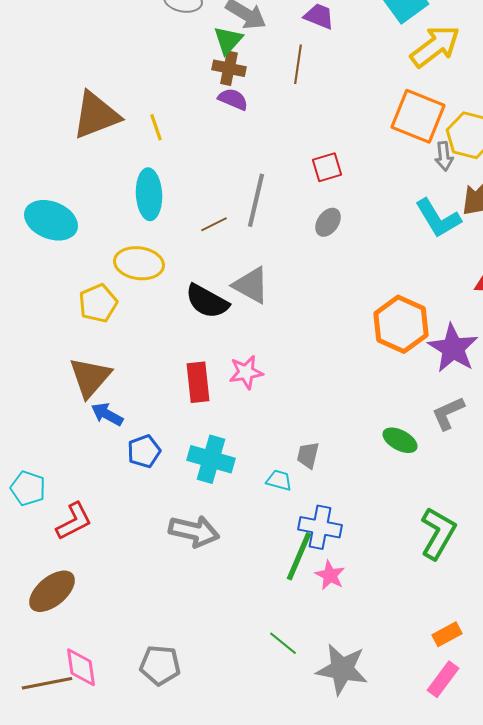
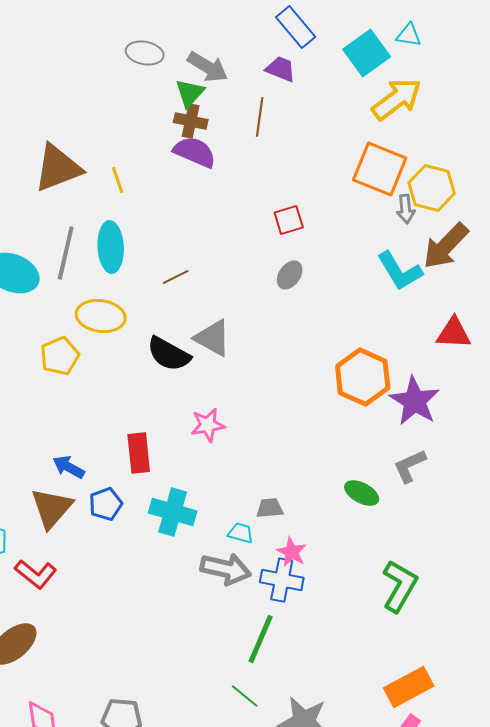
purple semicircle: (233, 99) -> (195, 152), size x1.4
gray line: (256, 200) -> (66, 253), moved
brown triangle: (90, 377) -> (52, 508), moved
red rectangle: (198, 382) -> (139, 453), moved
gray trapezoid: (308, 455) -> (270, 508), turned 72
red L-shape: (74, 521) -> (36, 574), turned 66
gray arrow: (194, 531) -> (226, 569), moved
green line: (299, 556) -> (261, 639), moved
pink star: (330, 575) -> (292, 552), moved
orange rectangle: (447, 634) -> (409, 687), size x1.6

